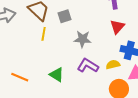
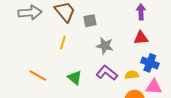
red triangle: (117, 27) -> (141, 38), turned 35
yellow line: (44, 34) -> (63, 43), moved

